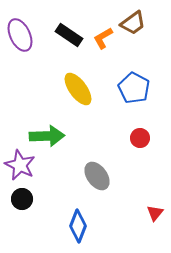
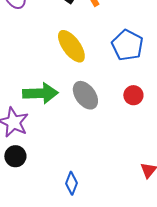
gray ellipse: (97, 176) -> (85, 95), moved
blue diamond: (78, 226) -> (71, 183), size x0.7

